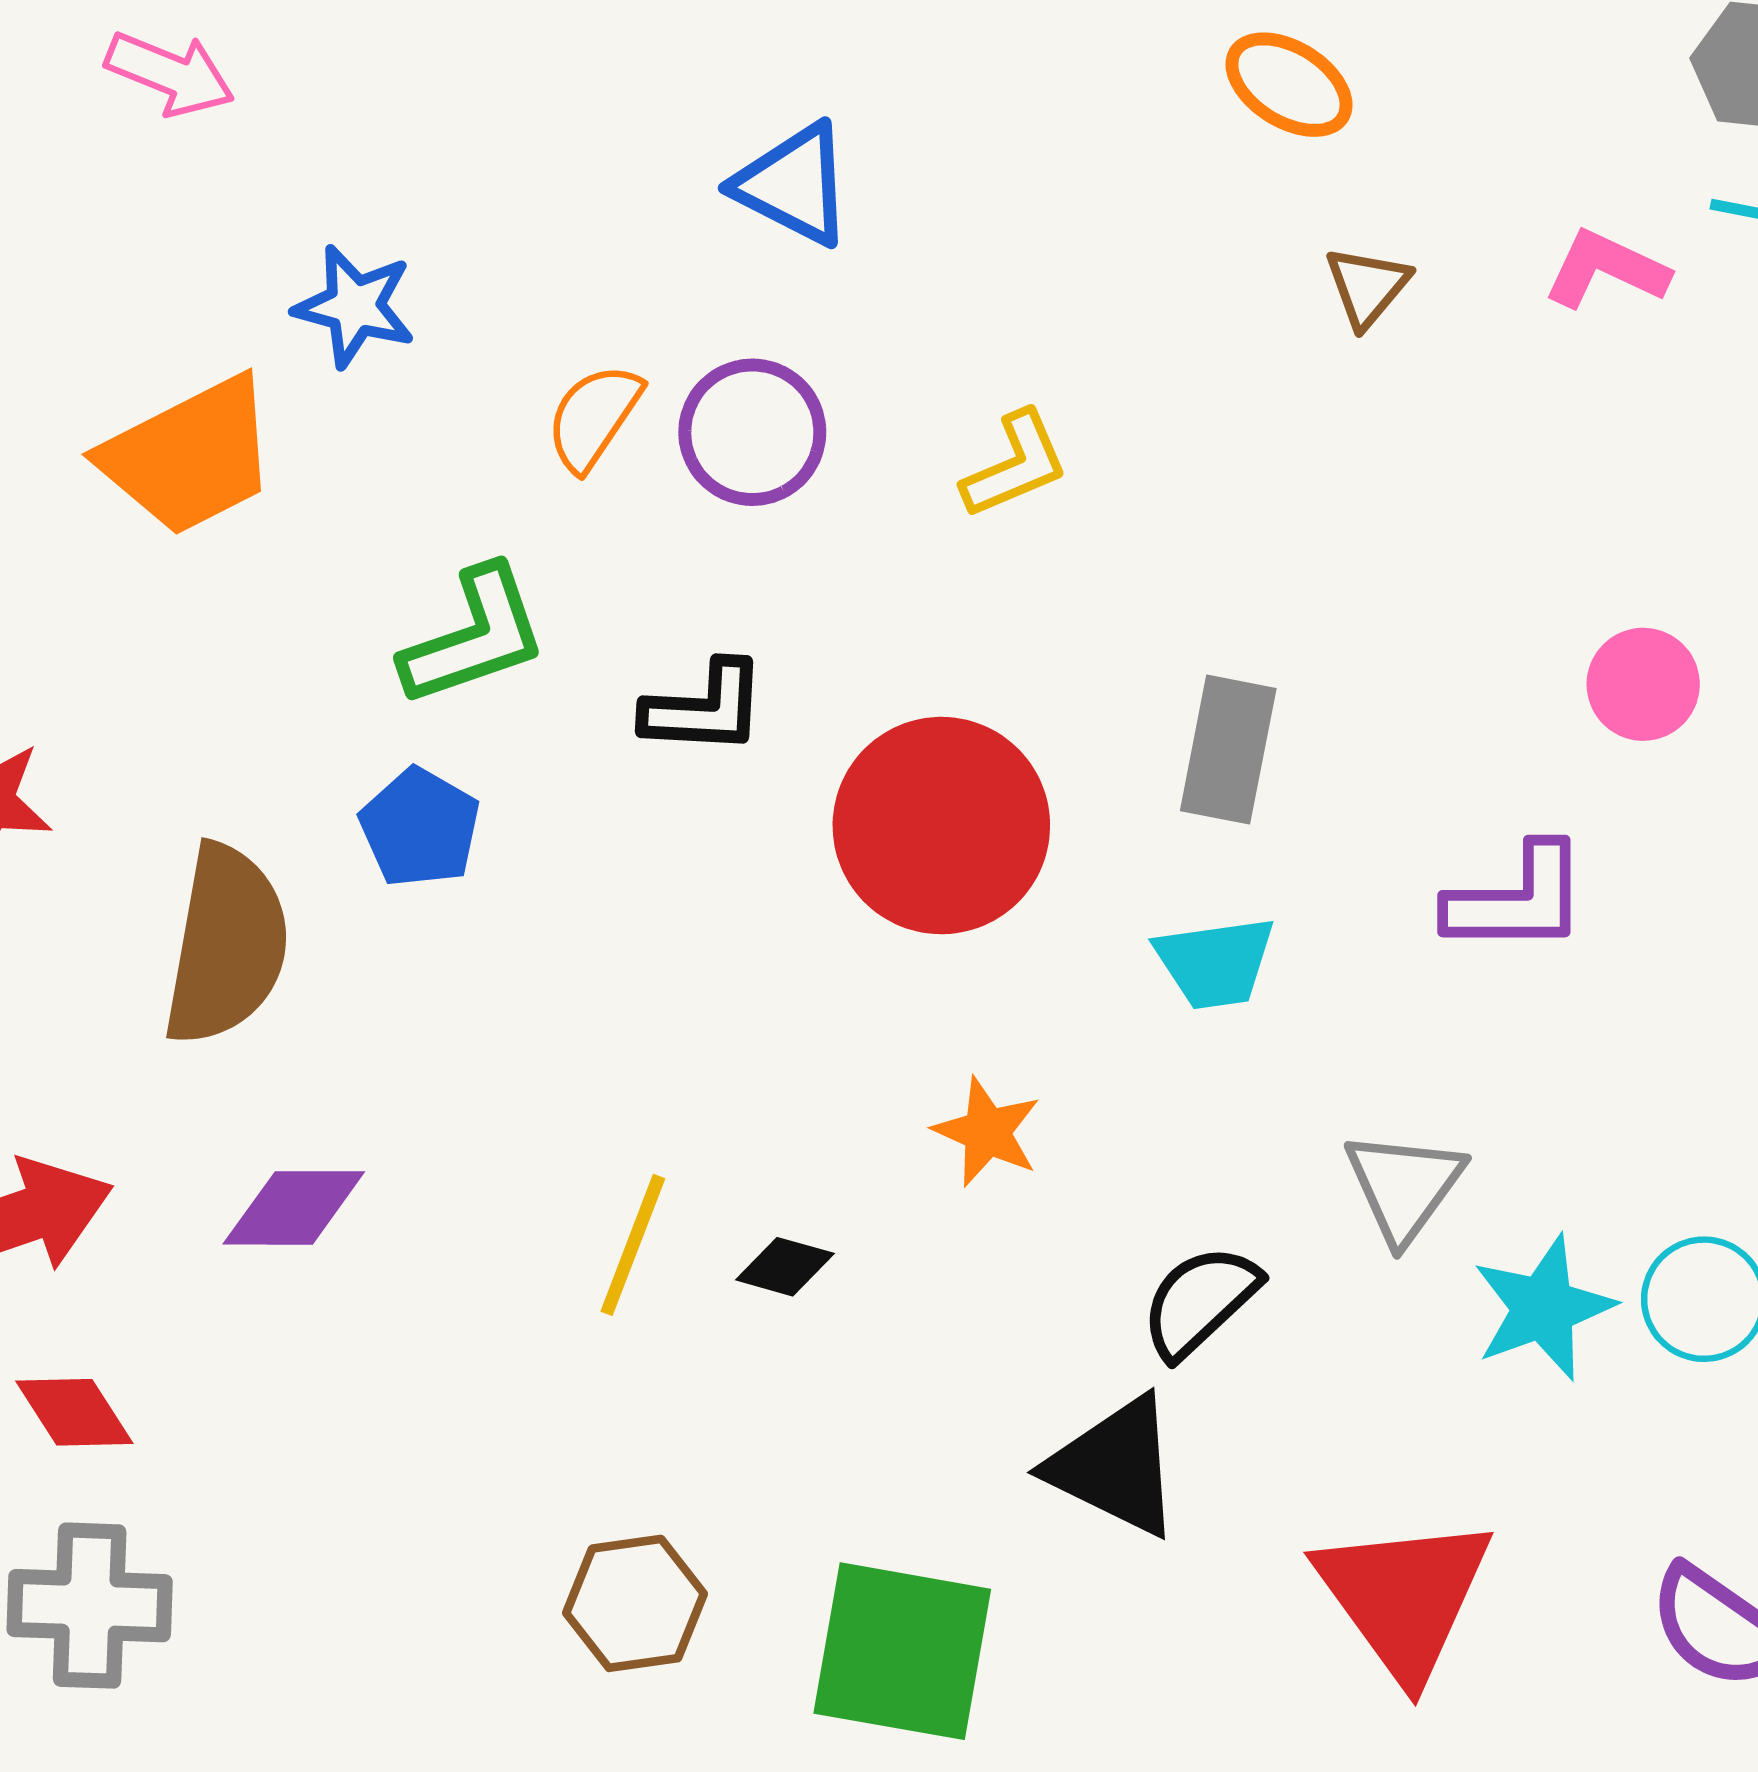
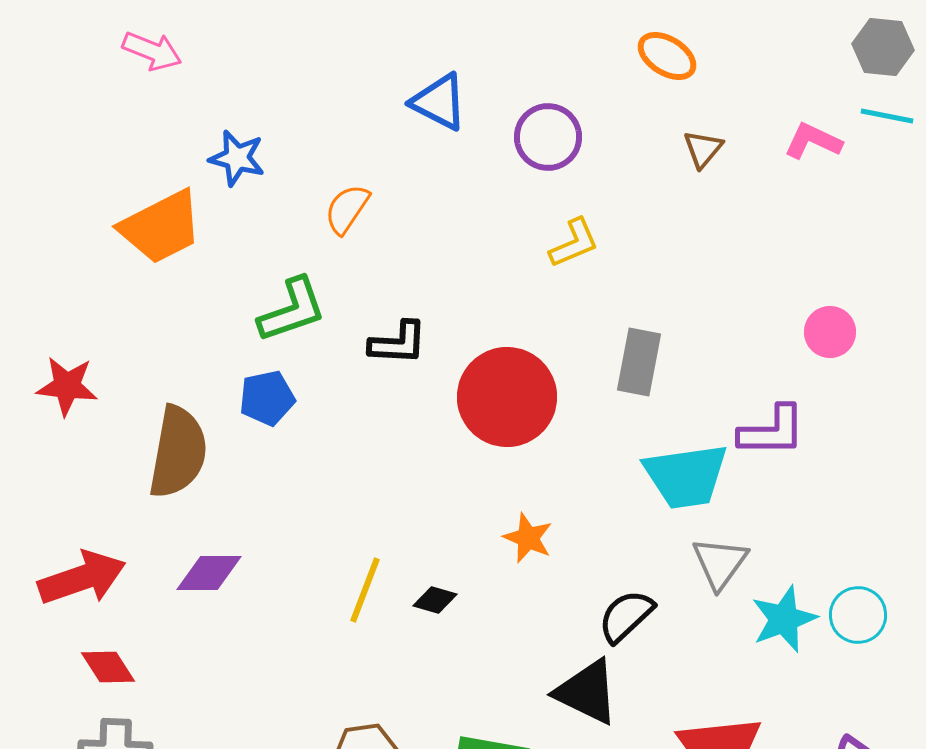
purple circle: (752, 432) -> (548, 137), moved
yellow L-shape: (1015, 465) -> (574, 243), moved
blue pentagon: (420, 828) -> (267, 398), turned 30
cyan trapezoid: (1215, 962) -> (686, 476), moved, size x1.5

